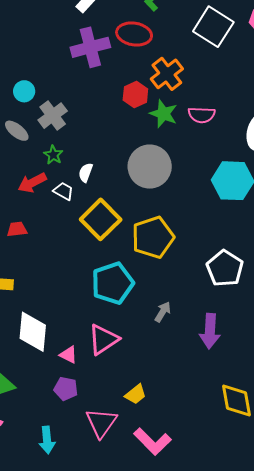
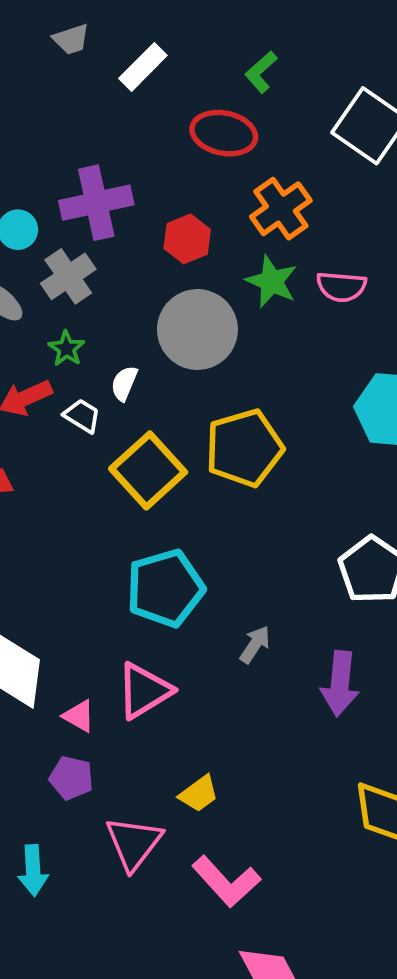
purple cross: (90, 47) -> (96, 203), moved
red hexagon: (135, 95) -> (187, 239), moved
gray circle: (150, 167) -> (197, 330), moved
yellow pentagon: (153, 237) -> (244, 448), moved

